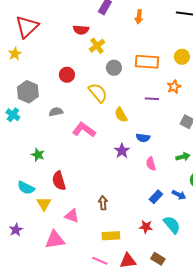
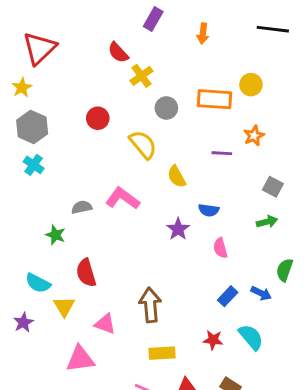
red semicircle: (81, 30) -> (118, 53), turned 42
yellow circle: (182, 57) -> (251, 85), moved
gray hexagon: (28, 92) -> (32, 127), moved
gray semicircle: (56, 112) -> (82, 207), moved
cyan cross: (13, 115) -> (34, 165), moved
green arrow: (183, 157) -> (267, 222), moved
brown arrow: (103, 203) -> (150, 305), size x1.6
purple star: (16, 230) -> (23, 322), moved

